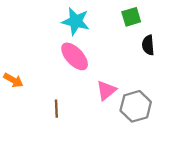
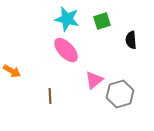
green square: (131, 17) -> (102, 21), moved

